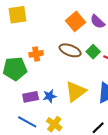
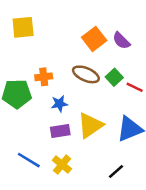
blue star: (50, 96) -> (59, 104), moved
purple rectangle: (31, 97) -> (60, 131), moved

